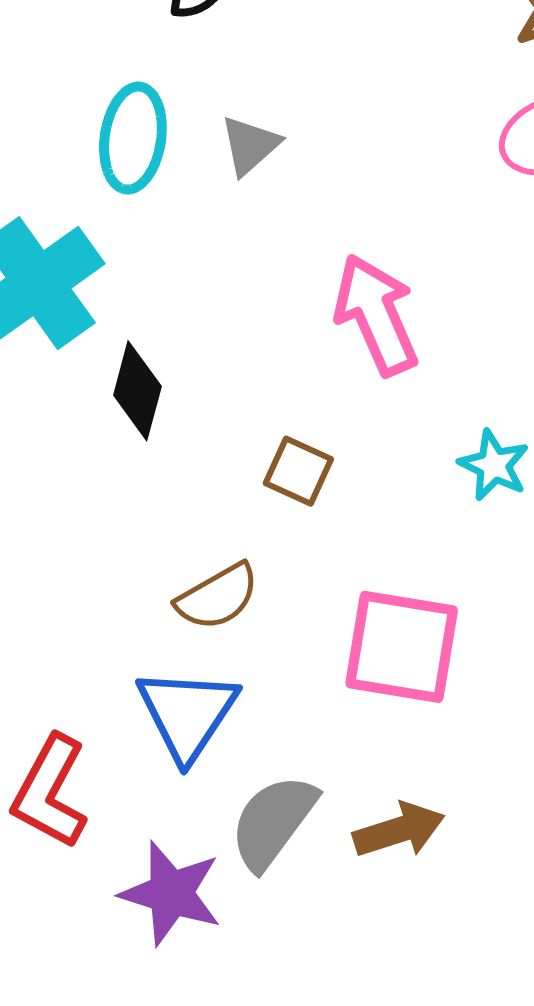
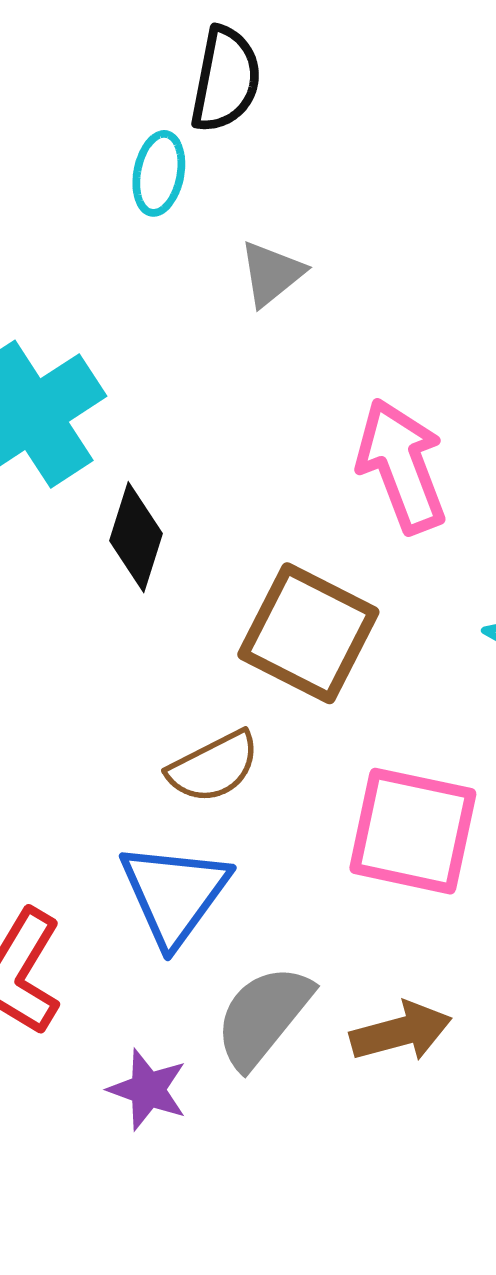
cyan ellipse: (133, 138) -> (159, 173), moved, size x0.7
brown square: (298, 471) -> (308, 633), size x1.8
purple star: (171, 893) -> (148, 1090), size x0.7

